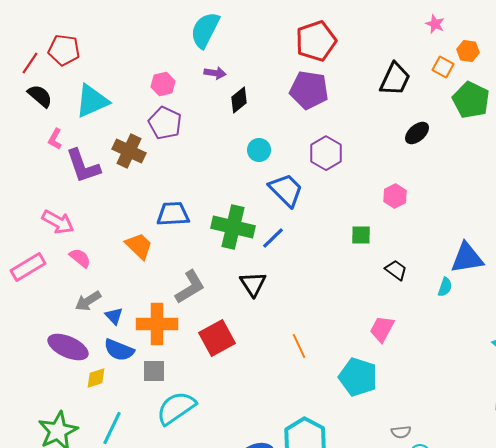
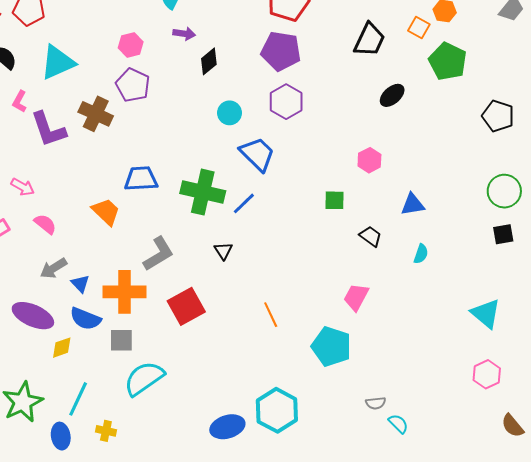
purple hexagon: (326, 153) -> (286, 102), moved
pink arrow: (58, 222) -> (23, 187), size x0.7
blue triangle: (467, 258) -> (413, 204), moved, size x0.7
black triangle: (253, 284) -> (223, 251), size x0.7

